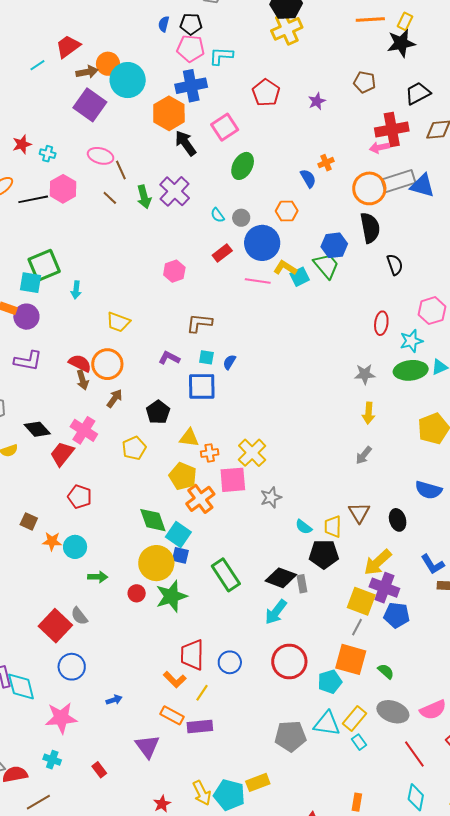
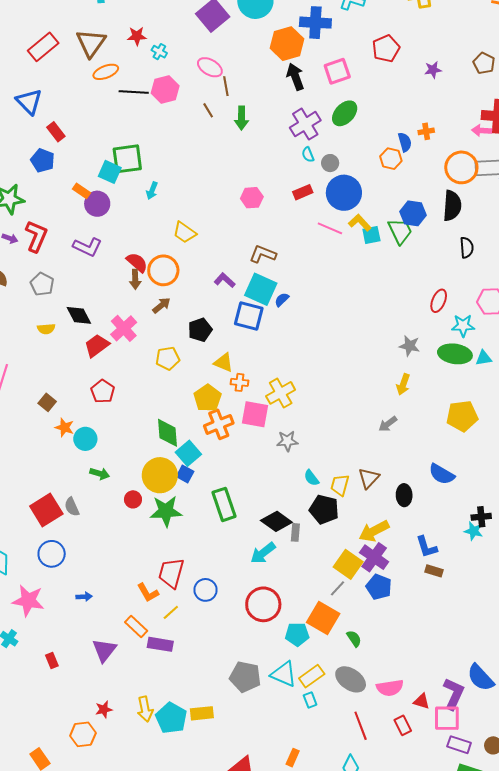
purple cross: (175, 191) -> (305, 124), moved
orange hexagon: (287, 211) -> (391, 159), moved
cyan square: (206, 357) -> (261, 289), size x2.0

